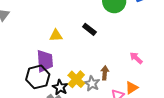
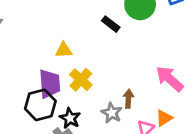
black rectangle: (89, 29) -> (111, 24), moved
pink arrow: (136, 58) -> (170, 79), size x1.6
yellow cross: (76, 79) -> (81, 80), moved

